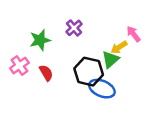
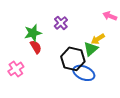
pink arrow: (133, 34) -> (110, 16), moved, turned -32
pink cross: (19, 66) -> (16, 69), moved
red semicircle: (46, 73) -> (36, 47), moved

